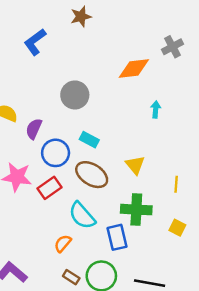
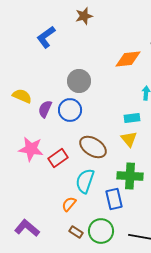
cyan rectangle: (89, 140) -> (132, 118), moved, turned -35
blue circle: (56, 153) -> (70, 110), moved
cyan semicircle: (82, 216) -> (85, 181), turned 60

